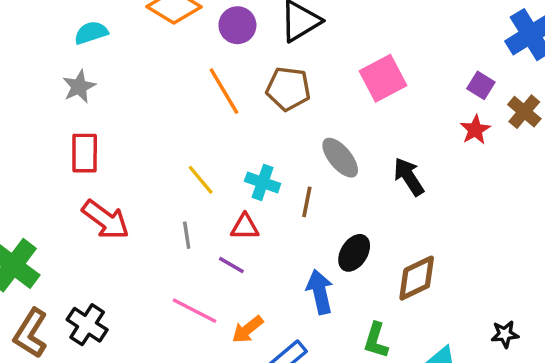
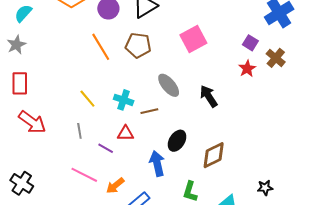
cyan semicircle: (91, 33) -> (23, 13), turned -30
brown line: (307, 202) -> (149, 111), turned 66
red triangle: (245, 227) -> (126, 133), moved

